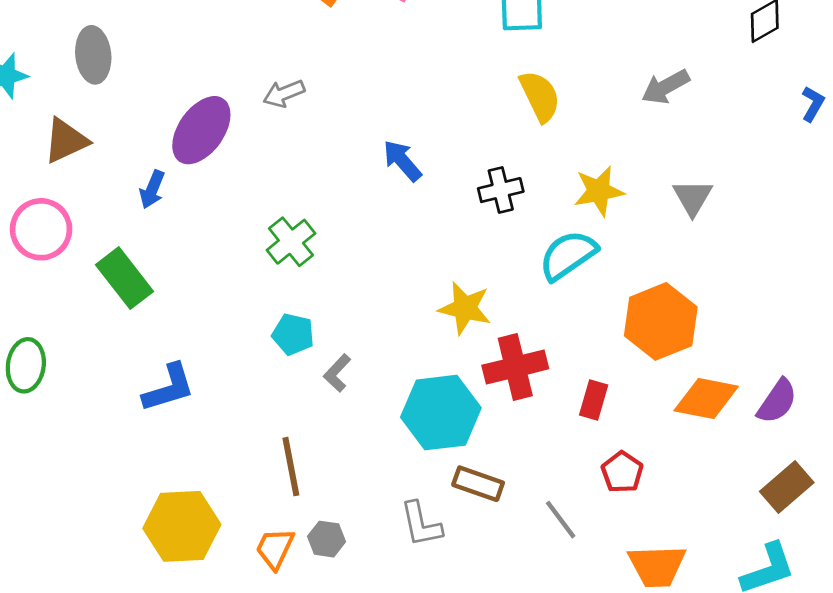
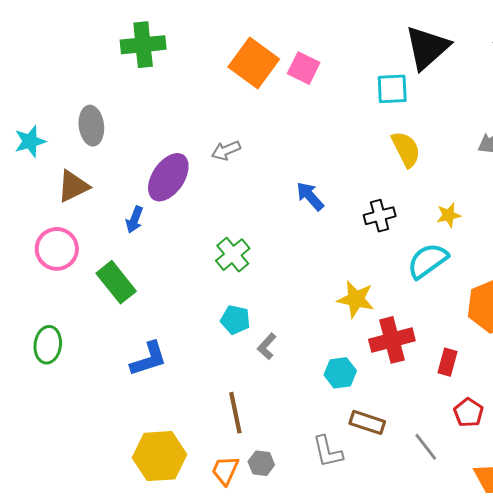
yellow star: (599, 191) -> (449, 215), size x0.7
cyan hexagon: (441, 413) -> (340, 373), size x0.6

